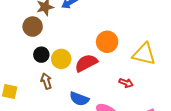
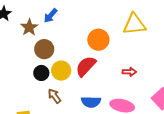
brown circle: (33, 27) -> (44, 49), moved
yellow triangle: (144, 54) -> (134, 24), moved

